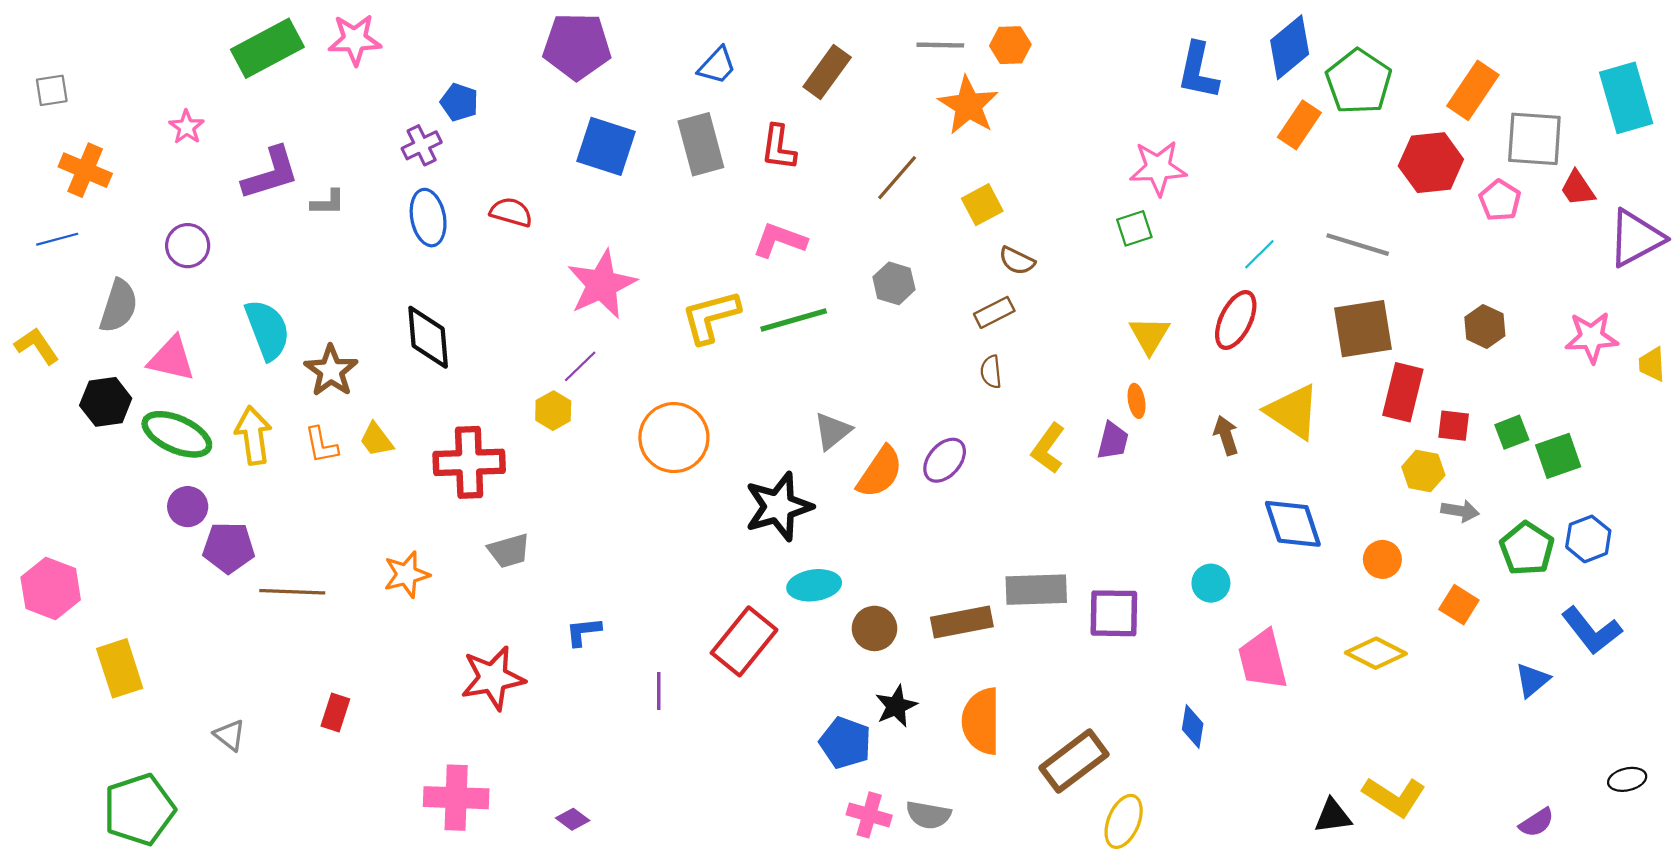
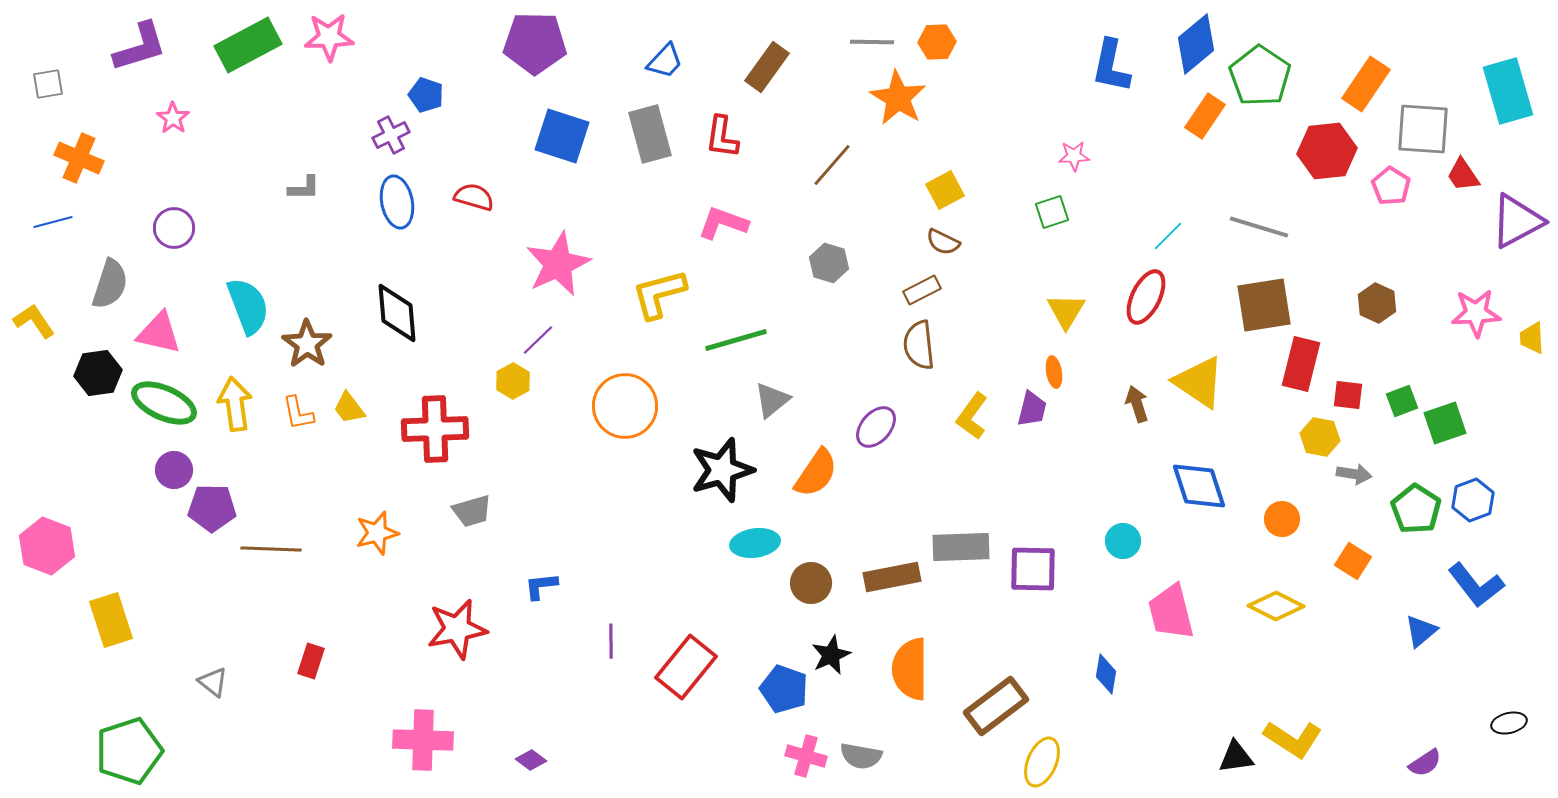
pink star: (1158, 168) -> (1074, 156), size x0.6
purple L-shape: (271, 173) -> (140, 47), moved
yellow square: (982, 205) -> (945, 190), moved
green line: (794, 320) -> (736, 340), moved
brown semicircle: (991, 372) -> (919, 345), size x1.6
orange semicircle: (880, 472) -> (816, 473), moved
red rectangle: (744, 641) -> (686, 667), moved

